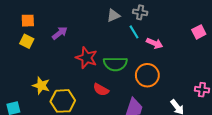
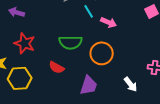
purple arrow: (60, 33) -> (17, 12), turned -126
red star: (87, 58) -> (25, 43), moved

